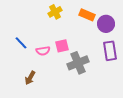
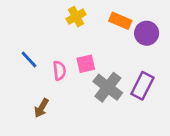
pink semicircle: (43, 51) -> (59, 71), turned -88
purple rectangle: (110, 51) -> (142, 86), moved, turned 36
gray cross: (78, 63) -> (108, 87), turned -30

